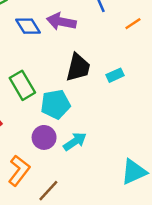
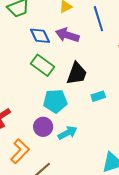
cyan rectangle: (115, 75) -> (98, 96), moved
green rectangle: (22, 85) -> (42, 65), moved, turned -30

